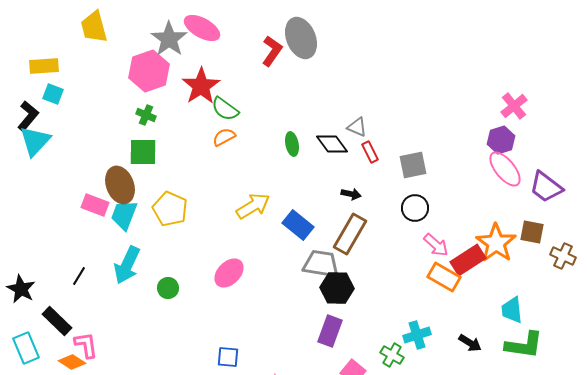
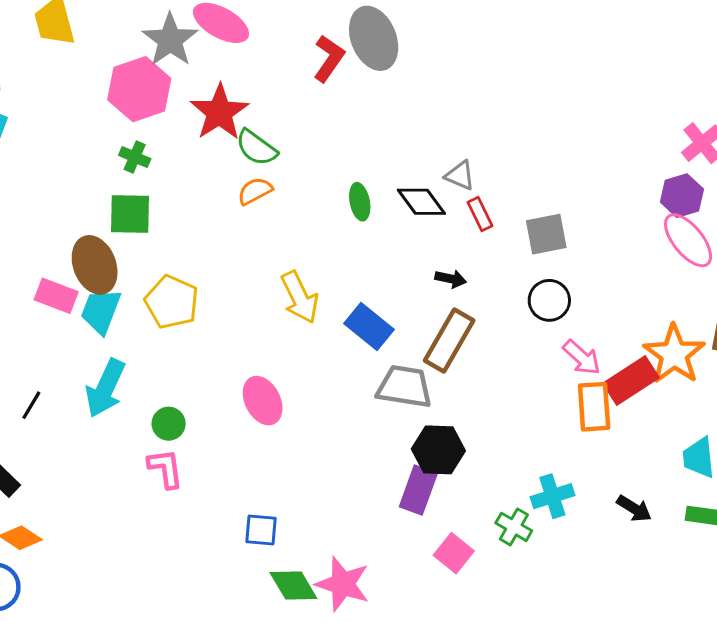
yellow arrow: (253, 206) -> (300, 297), turned 96
pink ellipse: (229, 273) -> (263, 401), turned -72
orange rectangle: (444, 277) -> (594, 407), turned 56
black hexagon: (337, 288) -> (438, 450), moved
pink L-shape: (86, 345) -> (165, 468), moved

